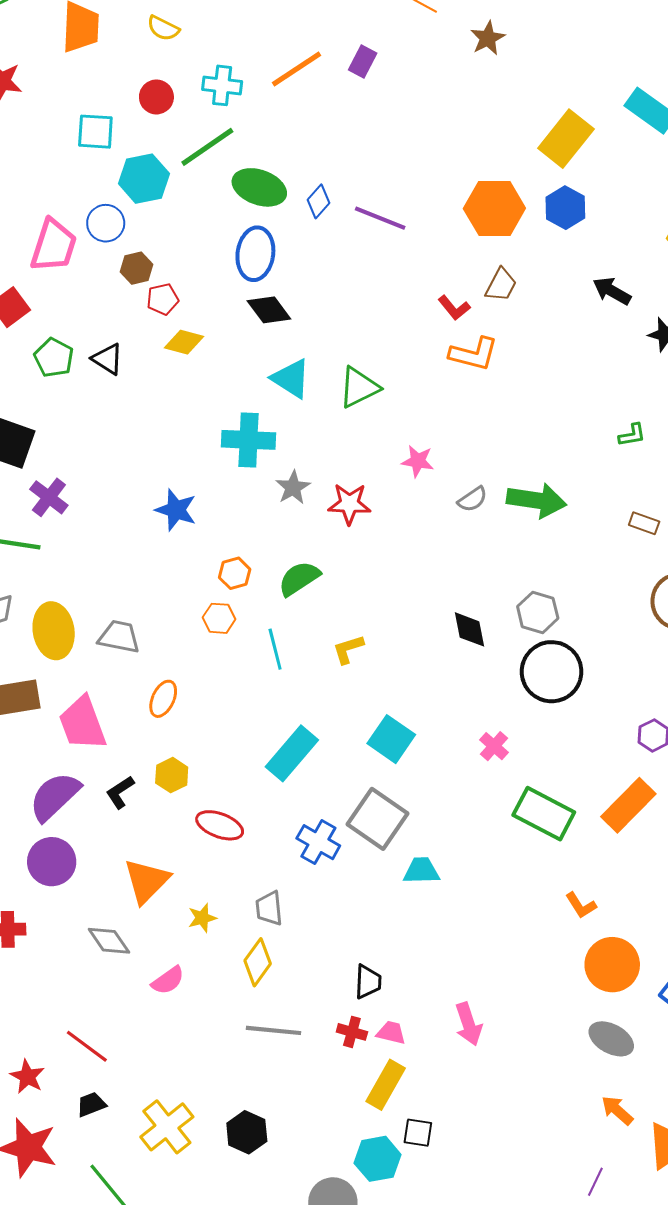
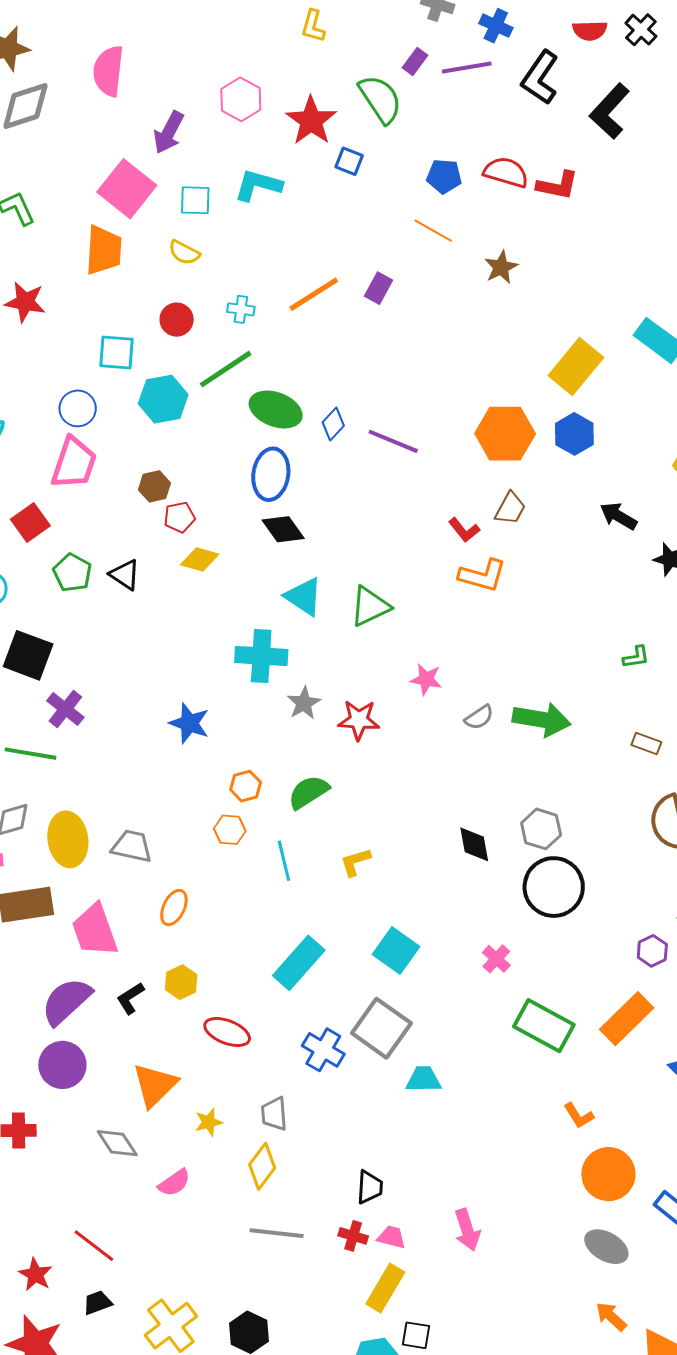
cyan cross: (222, 85) -> (241, 309), size x0.7
blue circle: (106, 223) -> (78, 408), moved

